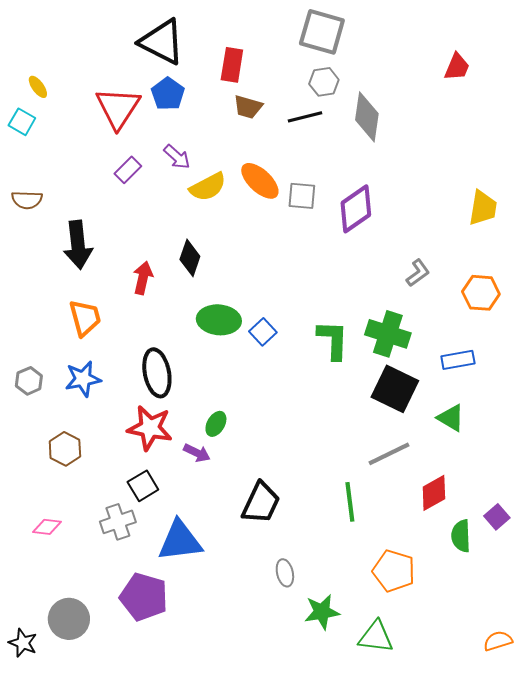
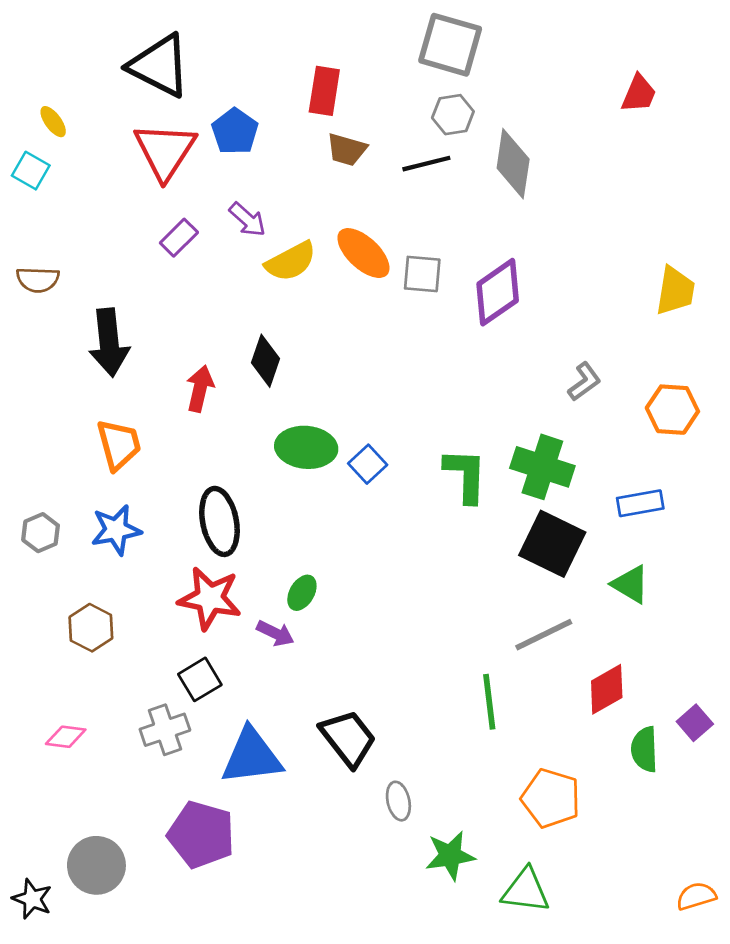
black triangle: (162, 42) -> (159, 66), moved
black trapezoid: (261, 503) -> (348, 738), moved, turned -63

